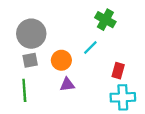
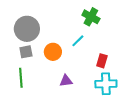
purple triangle: (67, 85) -> (66, 81), moved

